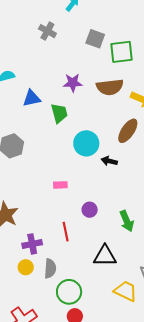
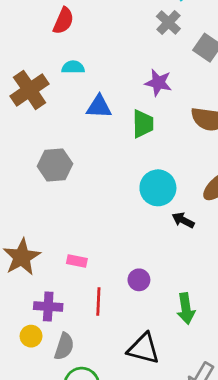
gray cross: (47, 31) -> (168, 23), moved
purple star: (73, 83) -> (158, 83), moved
green trapezoid: (59, 113) -> (143, 124), moved
pink rectangle: (60, 185) -> (77, 261), moved

